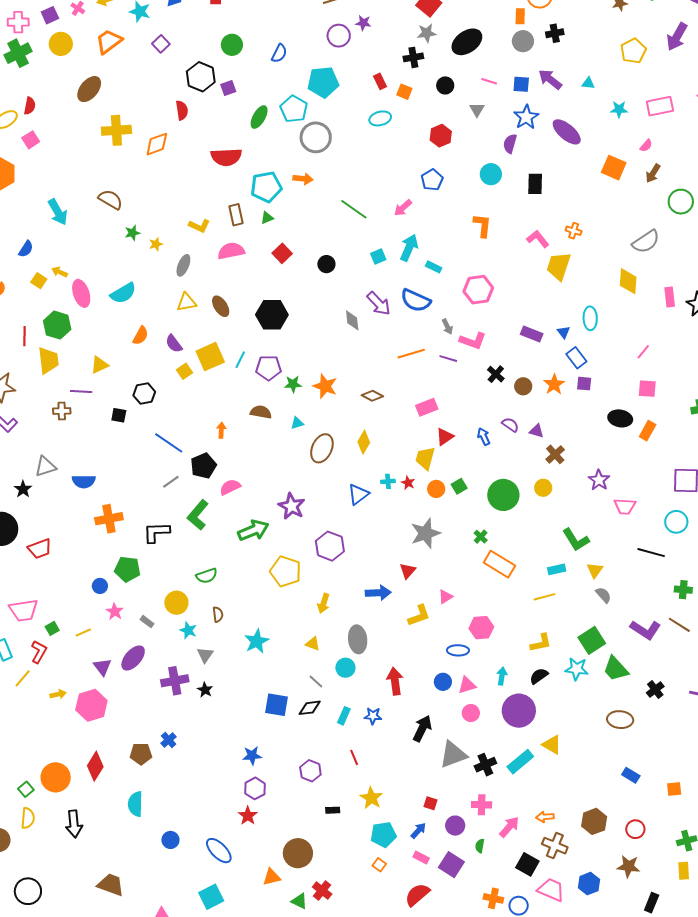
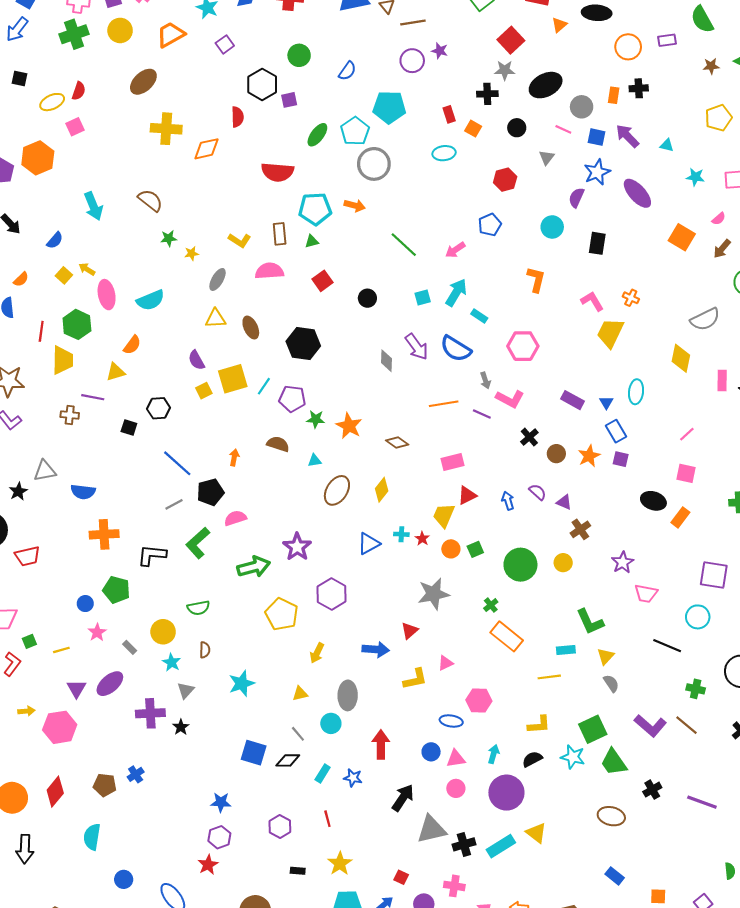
orange rectangle: (520, 16) -> (614, 95), moved
gray circle: (523, 41) -> (582, 107), moved
orange semicircle: (141, 336) -> (132, 345), moved
yellow triangle: (313, 644) -> (300, 694), turned -42

